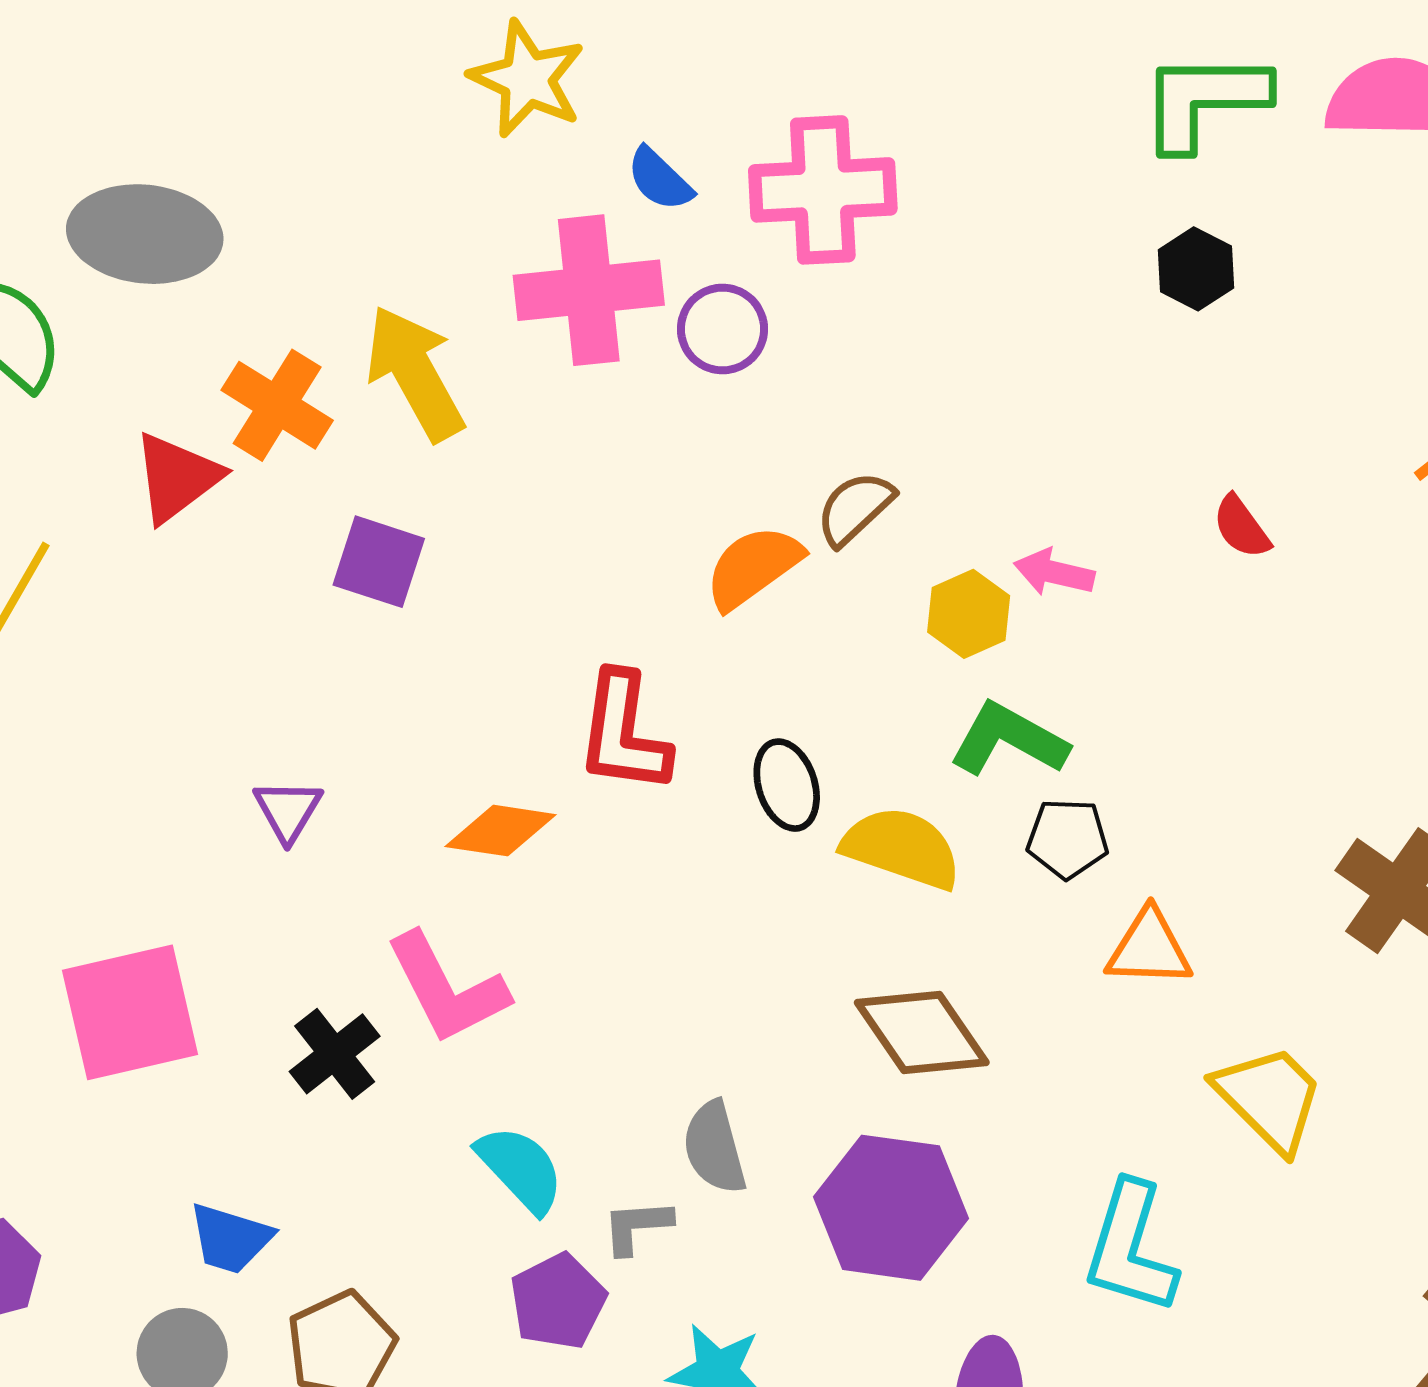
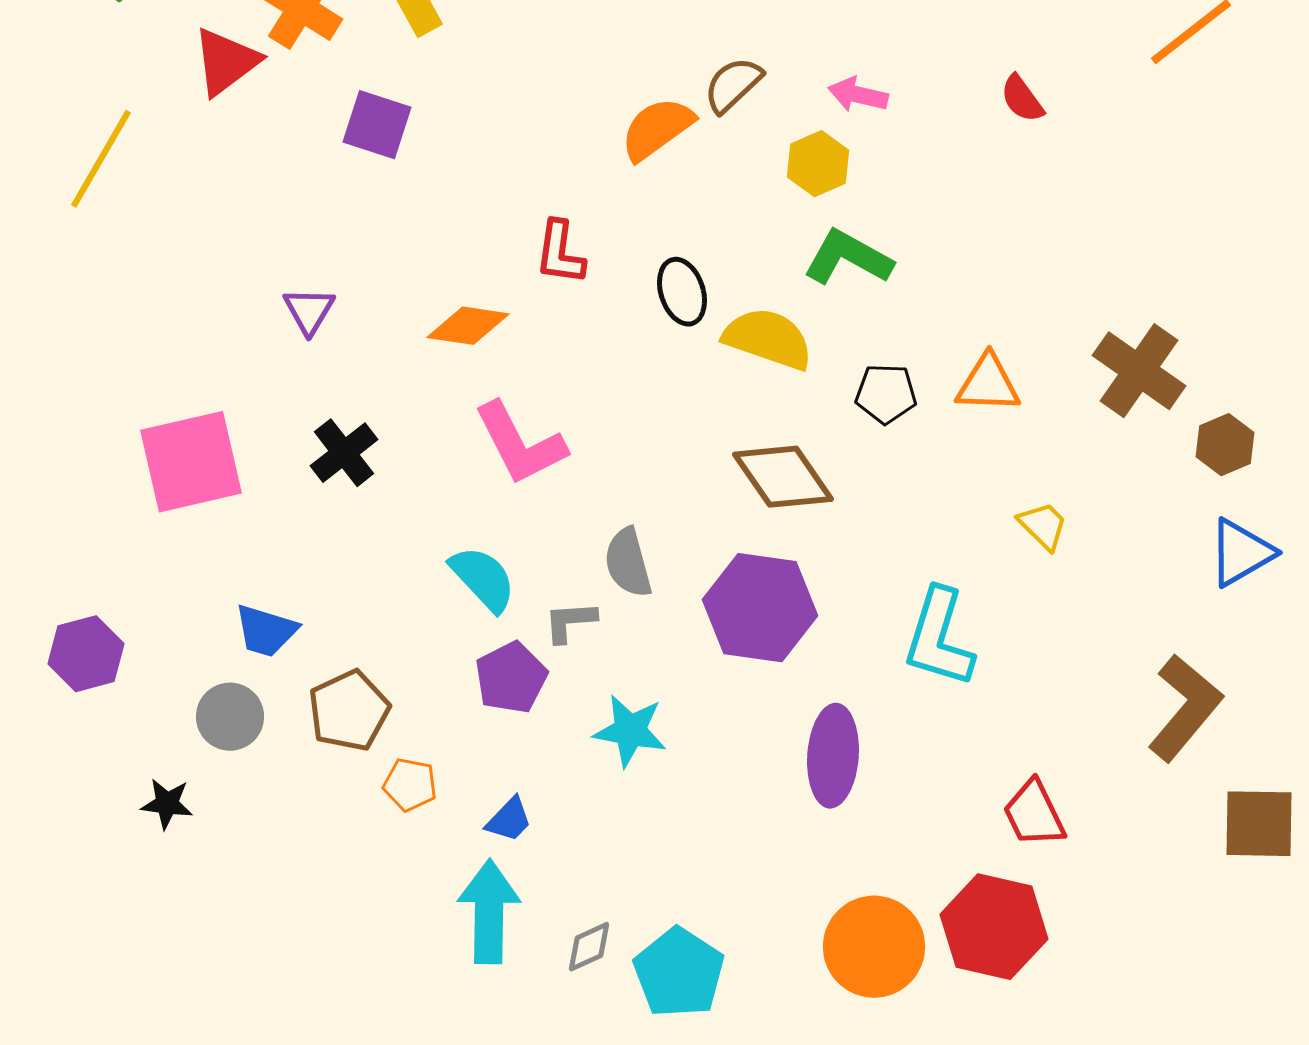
pink arrow: (1054, 572) -> (858, 95), moved
red L-shape: (624, 733) -> (560, 253), size x0.7
black pentagon: (1068, 839) -> (886, 394), moved
orange triangle: (1149, 948) -> (988, 384), moved
pink L-shape: (447, 988) -> (520, 444), moved
black cross: (335, 1054) -> (344, 453), moved
yellow trapezoid: (1269, 1098) -> (1043, 526), size x0.6

